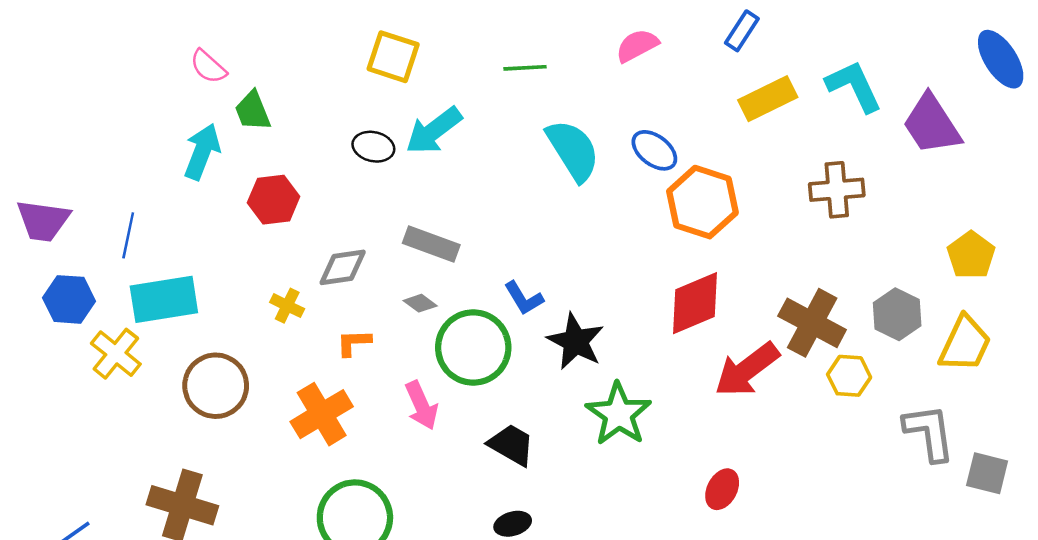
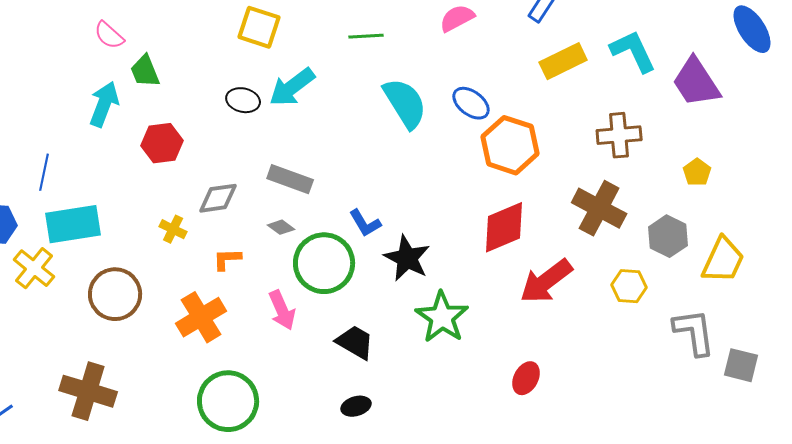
yellow pentagon: (971, 255) -> (697, 172), moved, size x0.7
brown cross: (812, 323) -> (599, 208), moved

